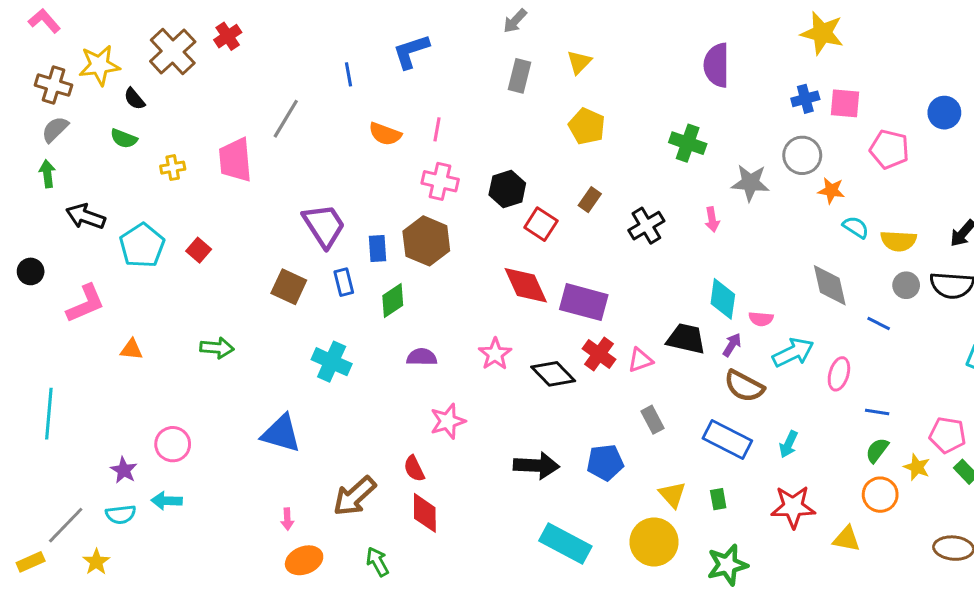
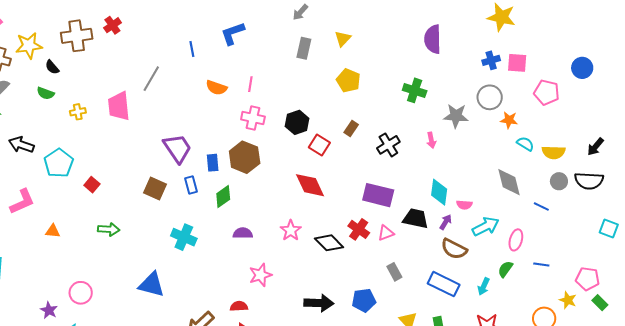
brown cross: (173, 51) -> (77, 36), turned 36
red square: (199, 250) -> (92, 185), moved
purple rectangle: (584, 302) -> (378, 195), moved
green semicircle: (877, 450) -> (505, 269), moved
red semicircle: (414, 469) -> (239, 306), turned 114

